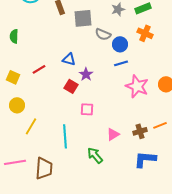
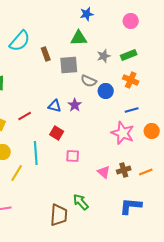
blue line: (121, 63) -> (132, 110), moved
purple star: (86, 74) -> (75, 105), moved
brown cross: (140, 131) -> (124, 170), moved
pink triangle: (113, 134) -> (104, 172), moved, turned -48
cyan line: (65, 136) -> (36, 153), moved
brown trapezoid: (44, 168) -> (59, 215), moved

